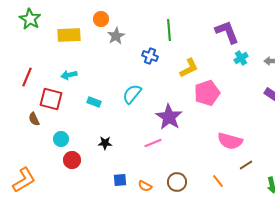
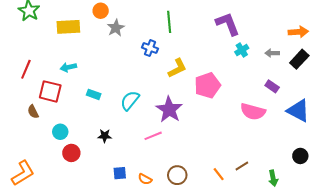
yellow L-shape: (189, 68) -> (177, 68), moved
cyan semicircle: (132, 94) -> (130, 100), moved
pink semicircle: (230, 141) -> (253, 112), moved
brown line: (246, 165) -> (242, 166), moved

